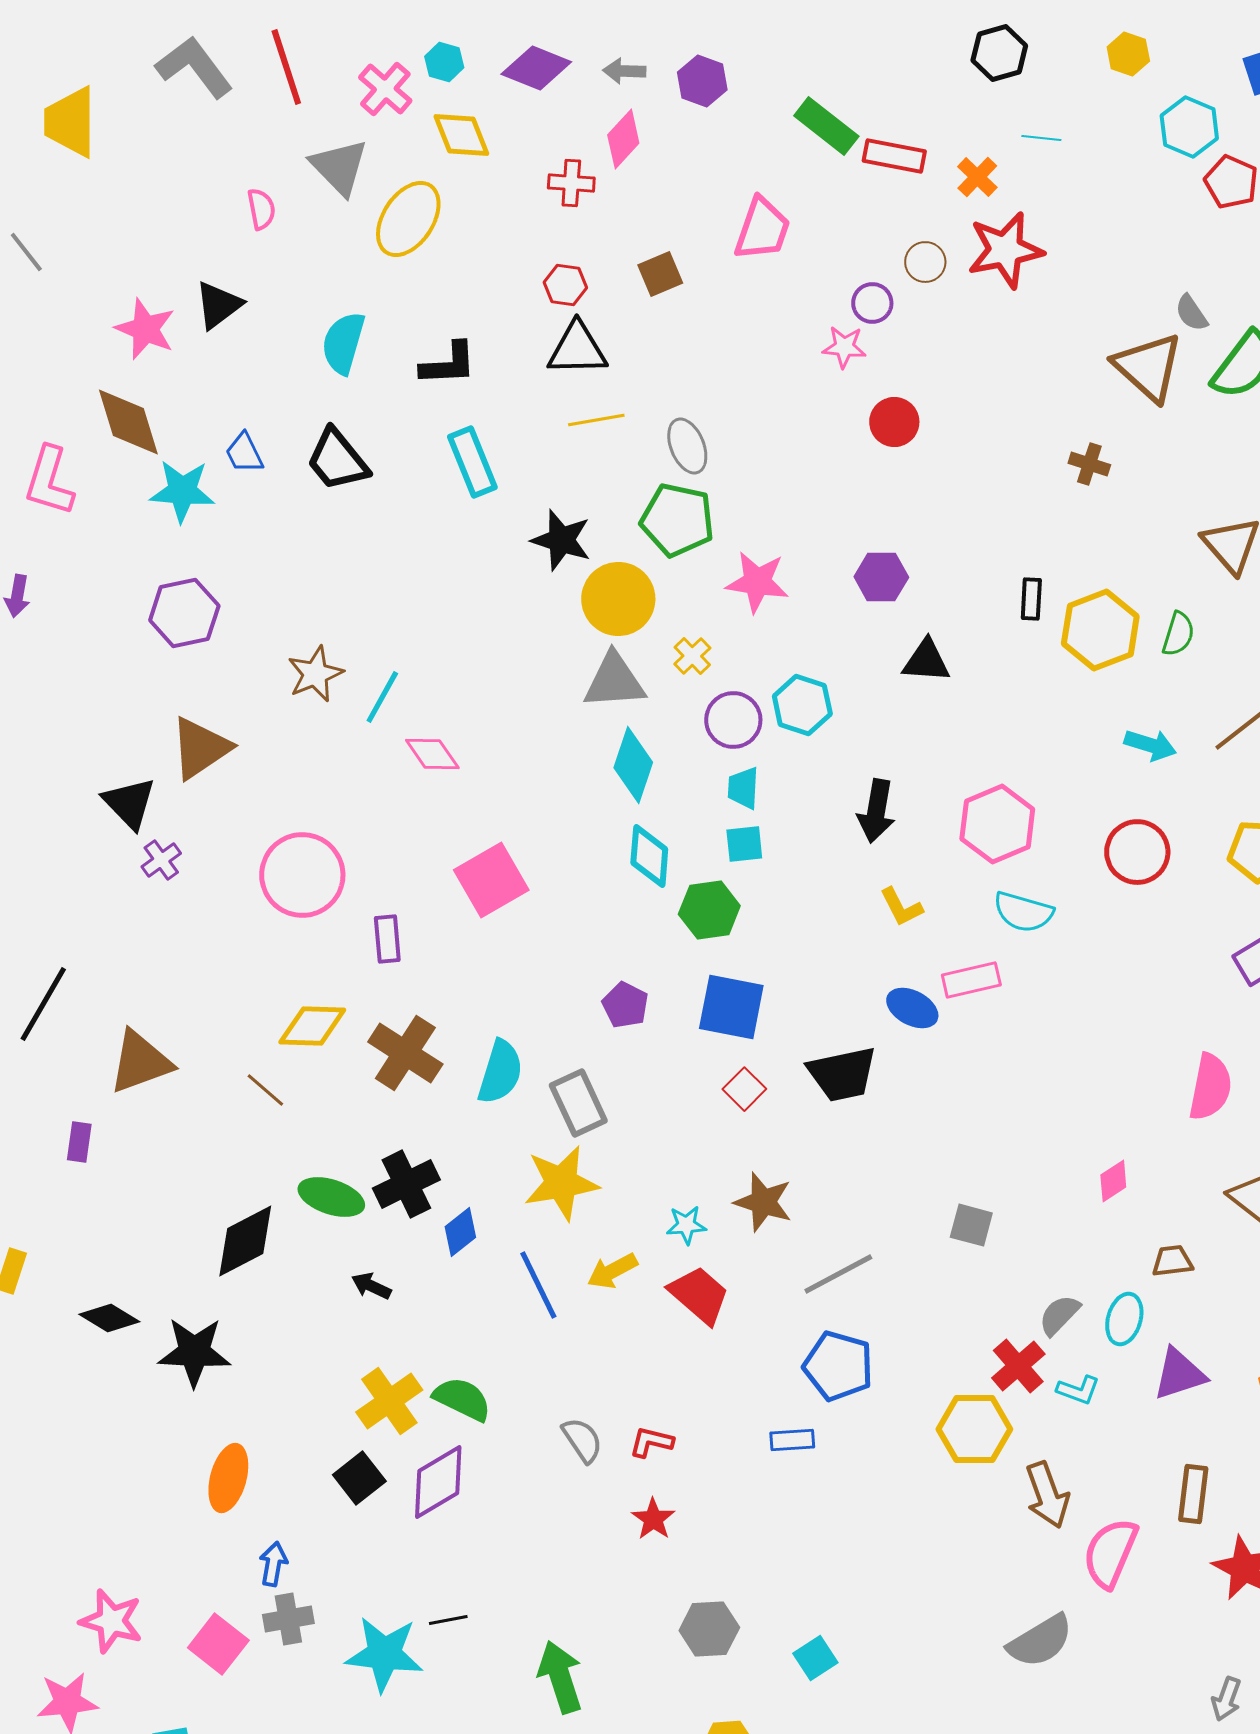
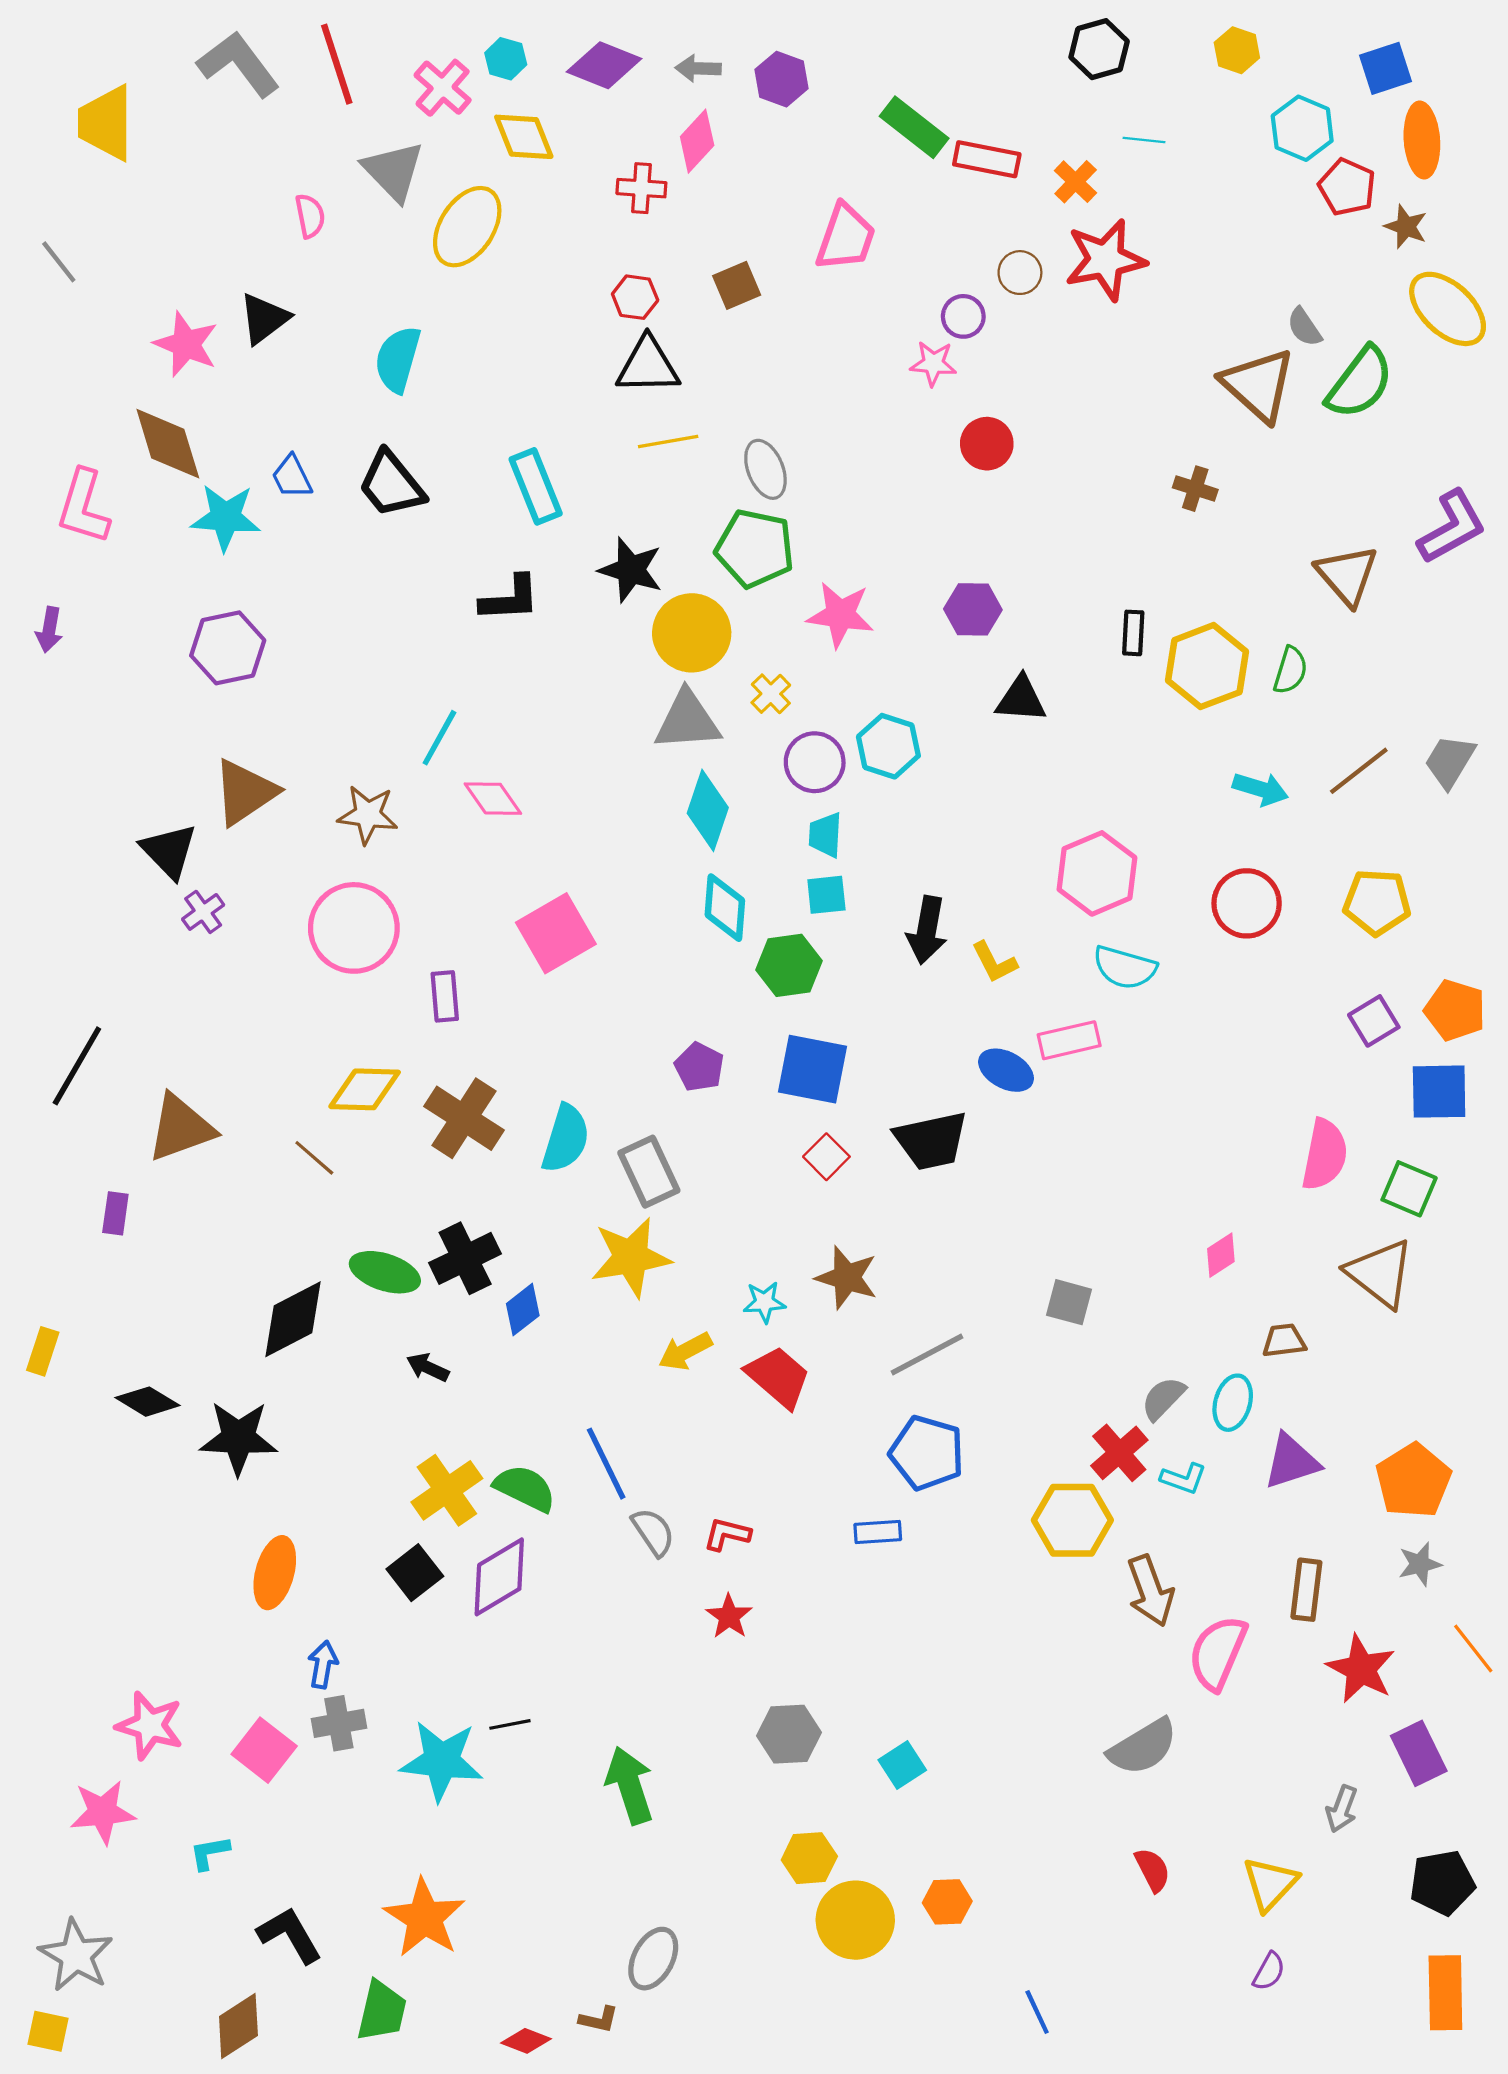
black L-shape: (448, 364) -> (510, 599), moved
brown star: (315, 674) -> (368, 815), moved, turned 30
black arrow: (876, 811) -> (927, 930), moved
blue line: (538, 1285) -> (606, 1464), moved

